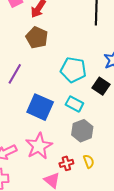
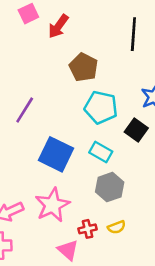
brown pentagon: (37, 38) -> (84, 67), moved
yellow semicircle: (89, 161) -> (117, 227), turned 88

